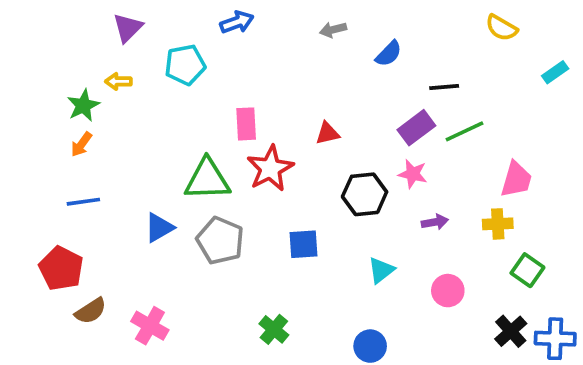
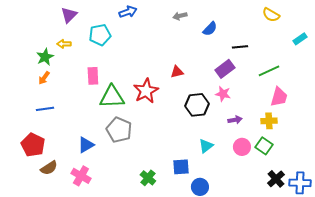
pink rectangle: (246, 124) -> (93, 76), moved
green line: (464, 131) -> (269, 71), moved
blue triangle: (159, 228) -> (86, 145), moved
blue square: (303, 244) -> (181, 167), moved
green square: (527, 270) -> (264, 146), moved
pink circle: (448, 291) -> (242, 147), moved

